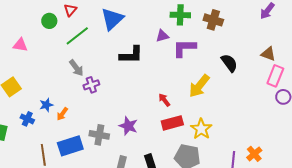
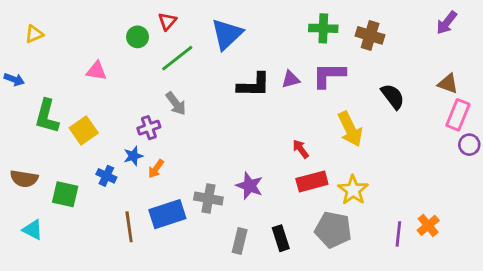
purple triangle: (162, 36) -> (291, 79), moved
purple cross: (91, 85) -> (149, 128), moved
yellow arrow: (199, 86) -> (350, 129), turned -65

